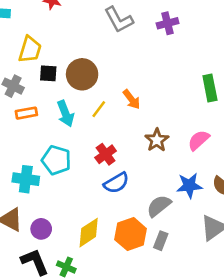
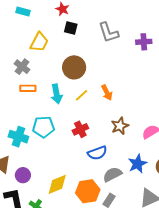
black square: (48, 73) -> (71, 28), moved
cyan pentagon: (56, 160) -> (43, 127), turned -30
blue semicircle: (116, 183) -> (97, 153), moved
blue star: (189, 186) -> (137, 164), turned -30

